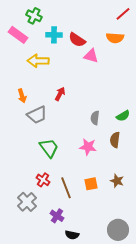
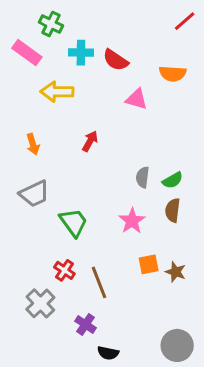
orange semicircle: (115, 38) -> (173, 74), moved
pink triangle: (91, 56) -> (137, 99), moved
gray trapezoid: (37, 115) -> (34, 194), moved
green semicircle: (123, 116) -> (173, 180), moved
pink star: (88, 147) -> (132, 221), turned 30
orange square: (91, 184) -> (149, 264), moved

